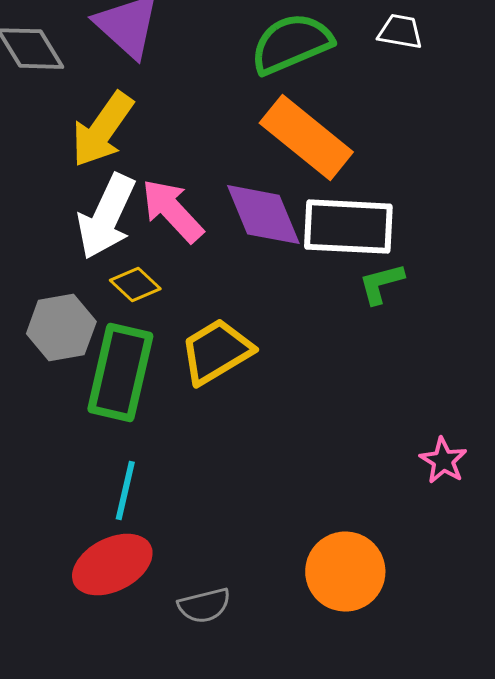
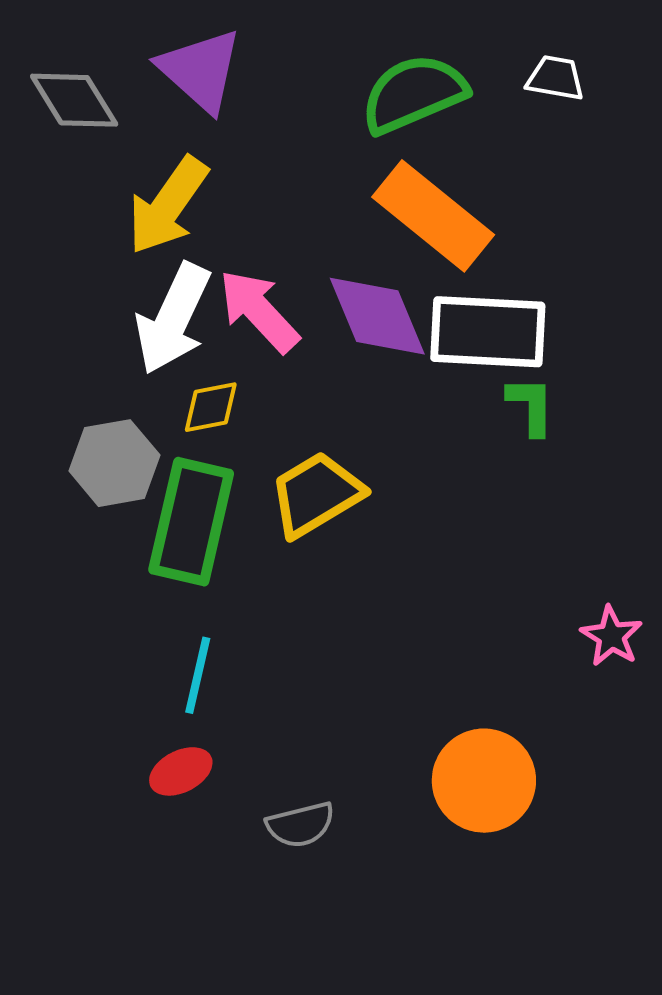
green L-shape: (381, 284) -> (531, 406), turned 105
yellow diamond: (135, 285) -> (211, 407), turned -54
red ellipse: (112, 565) -> (181, 771), size x0.6

